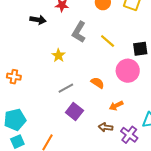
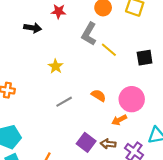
gray L-shape: (79, 32) -> (89, 34), moved
pink circle: (128, 71) -> (132, 99), moved
purple square: (74, 111) -> (86, 142), moved

